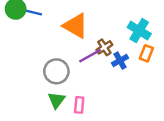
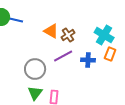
orange triangle: (76, 26) -> (51, 31), size x0.7
brown cross: (104, 47) -> (68, 35), moved
blue cross: (120, 61) -> (88, 60), turned 32

